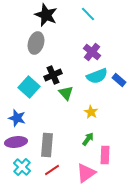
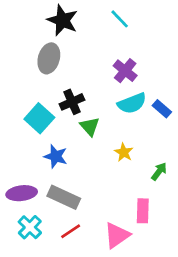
blue star: (17, 118) -> (56, 156), moved
green arrow: (88, 139) -> (159, 171), moved
gray rectangle: (47, 145) -> (64, 197), turned -70

